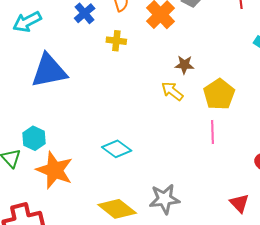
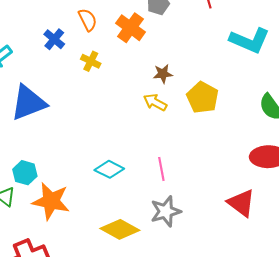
yellow cross: (116, 41) -> (91, 61), turned 30
pink line: (212, 132) -> (161, 169), moved
red triangle: (239, 203) -> (241, 203), size x1.4

